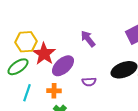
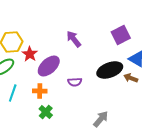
red star: (44, 54) -> (30, 54), size x0.7

